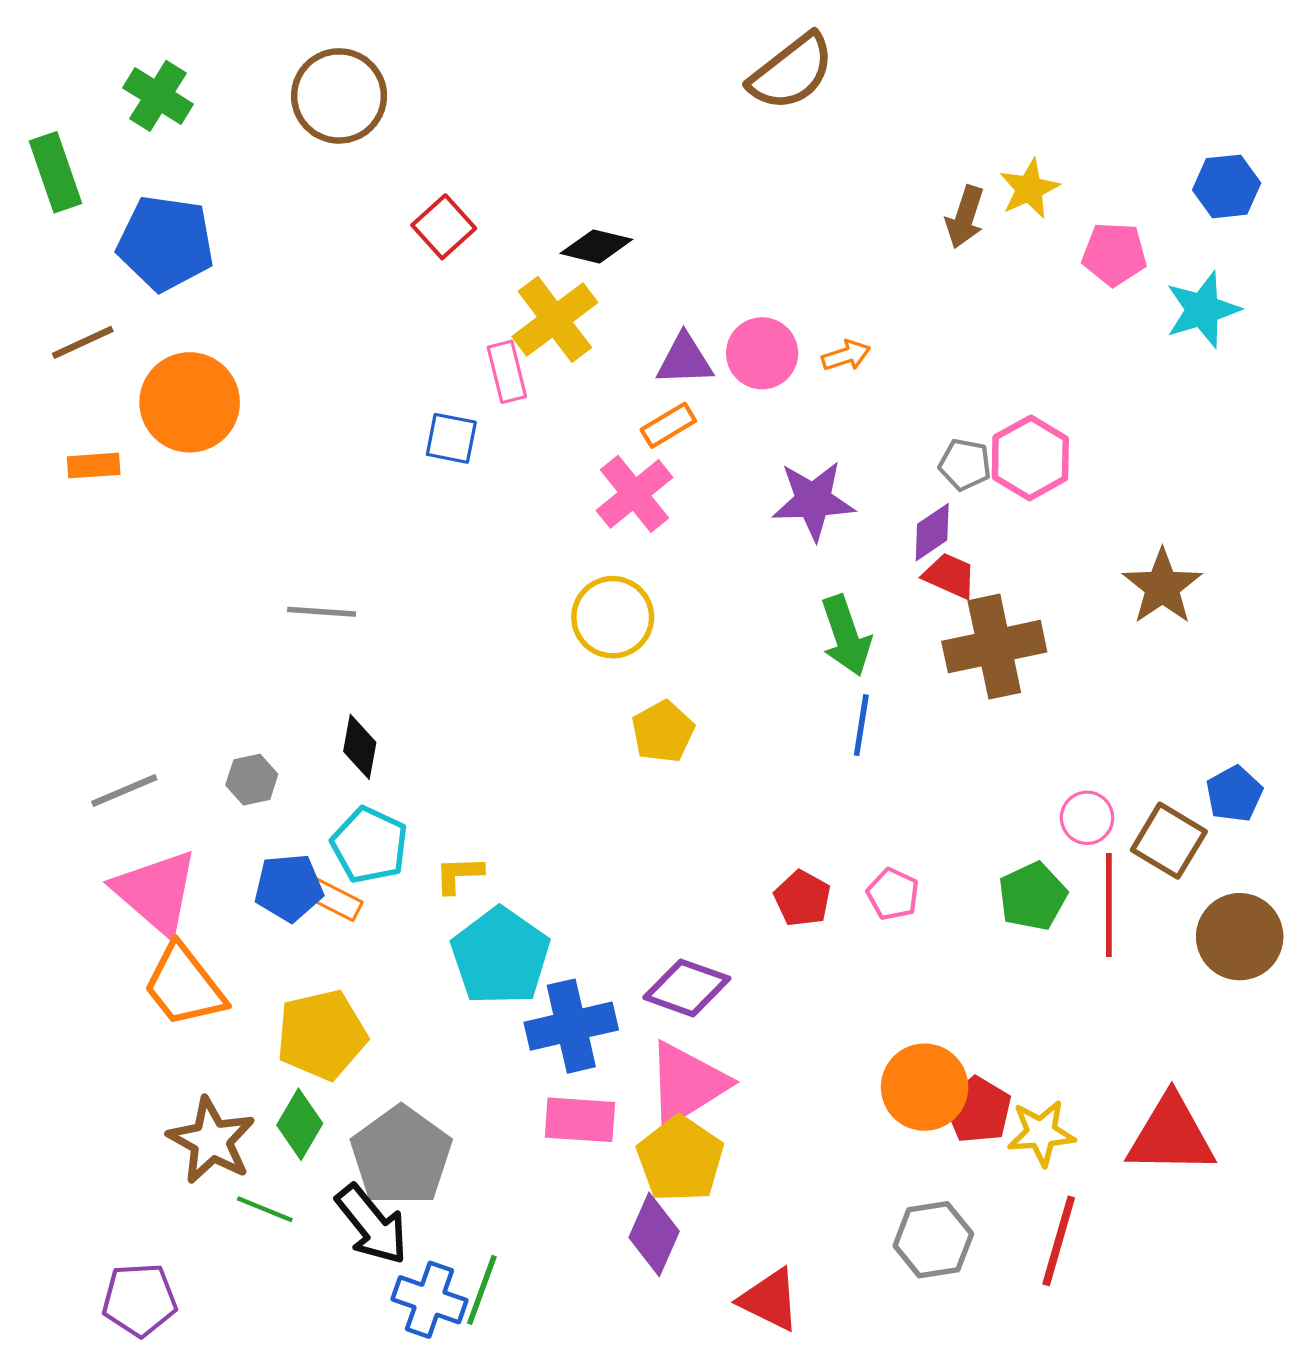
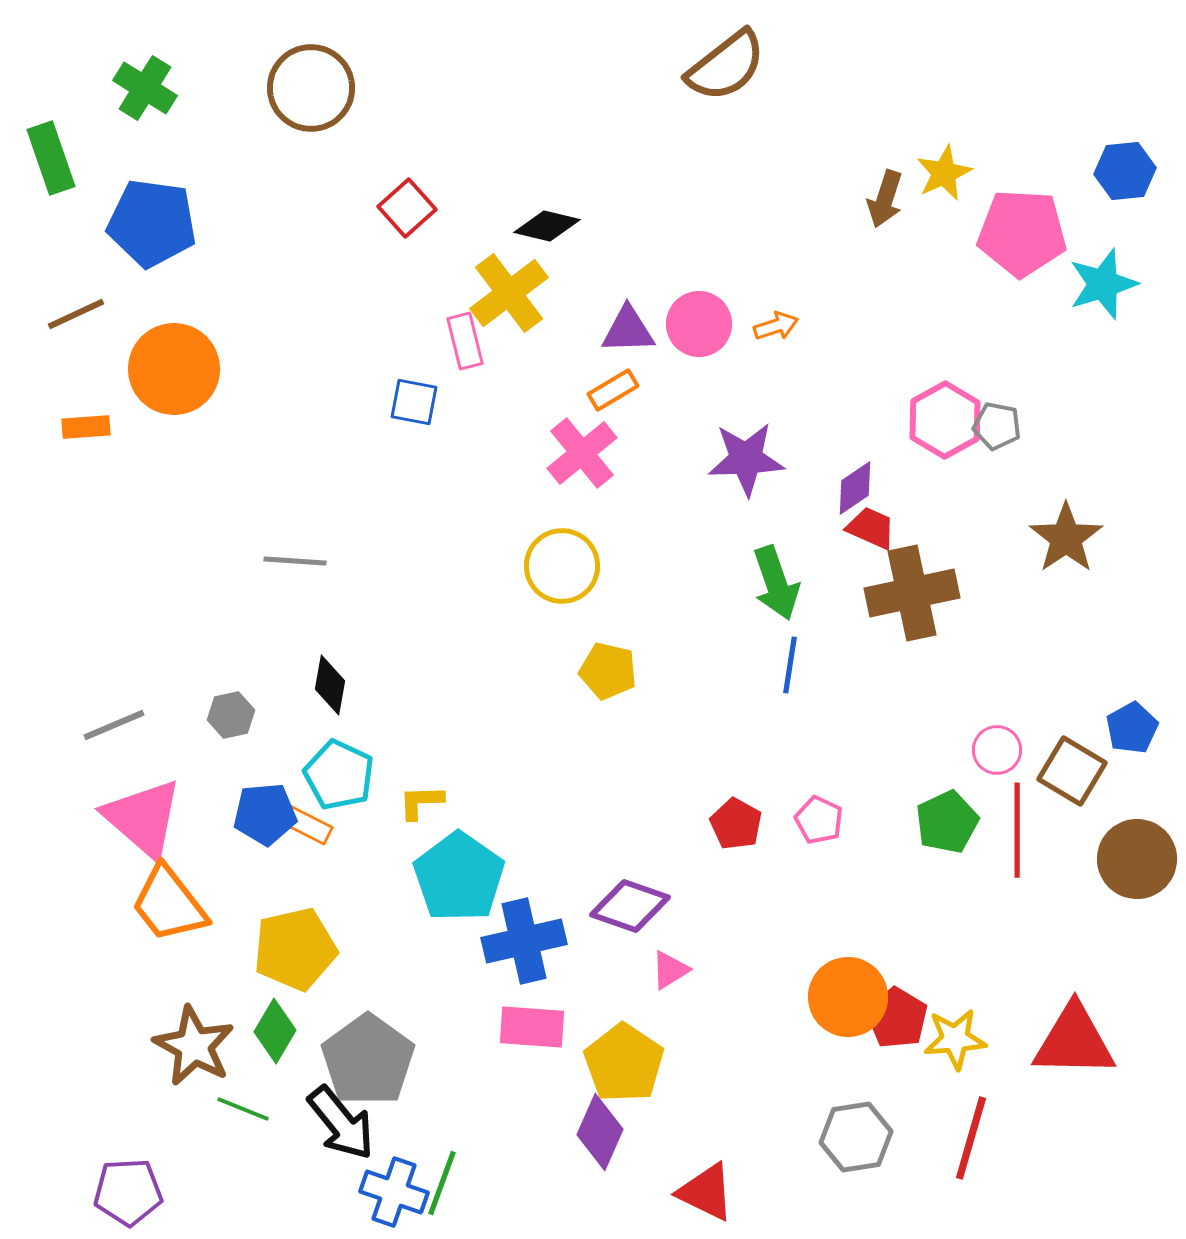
pink pentagon: (1114, 254) -> (1022, 233), size x1.5
gray pentagon: (965, 465) -> (997, 426), moved
yellow pentagon: (663, 732) -> (608, 671), turned -30
pink triangle: (687, 1084) -> (670, 970), moved, size x0.5

